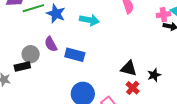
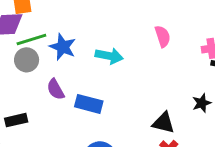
gray circle: (31, 54) -> (27, 60), moved
black star: (154, 75) -> (202, 103), moved

